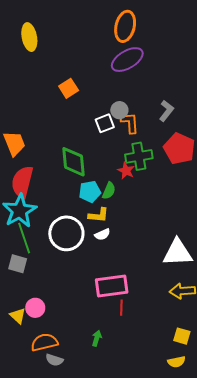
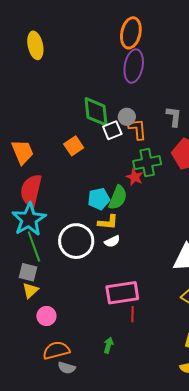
purple ellipse: (127, 60) -> (134, 66), turned -48
orange square: (69, 88) -> (74, 146), moved
gray L-shape: (166, 111) -> (174, 117), turned -30
green diamond: (73, 162) -> (96, 112), moved
green semicircle: (109, 191) -> (118, 198), size x1.4
yellow triangle: (18, 316) -> (30, 290), moved, turned 36

